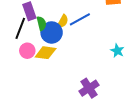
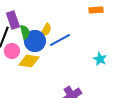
blue line: (80, 19) -> (60, 40), moved
pink circle: (27, 51) -> (12, 51), moved

